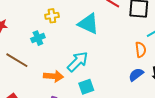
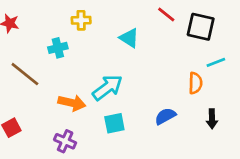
cyan triangle: (88, 24) -> (129, 38), size x0.7
blue semicircle: (136, 75) -> (165, 116), moved

